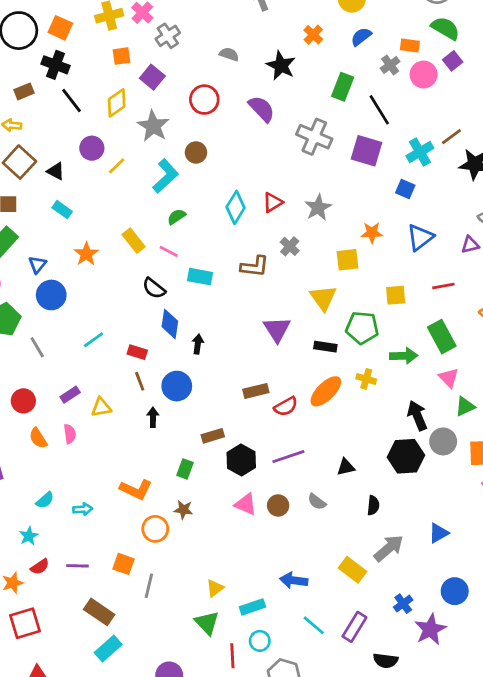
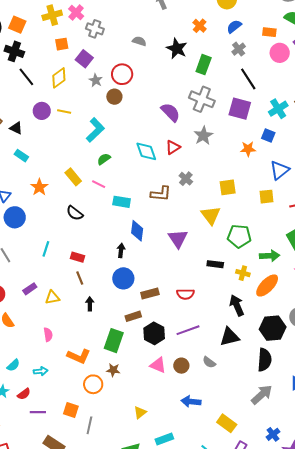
gray cross: (168, 36) -> (95, 29), turned -36
gray cross: (390, 65) -> (239, 49), moved
green rectangle: (343, 87) -> (204, 65), moved
purple semicircle: (262, 109) -> (170, 112), moved
gray star: (153, 126) -> (96, 80), moved, size x0.6
brown circle: (196, 152) -> (114, 97), moved
yellow line: (117, 166) -> (64, 112), moved, turned 56
cyan diamond: (236, 207) -> (146, 151), turned -50
gray star: (318, 208) -> (203, 135), moved
orange star: (372, 233) -> (248, 149), moved
black semicircle: (154, 288) -> (75, 213), moved
yellow square: (396, 295) -> (266, 197), moved
blue diamond: (170, 324) -> (137, 231), moved
cyan line: (94, 340) -> (46, 249), turned -35
black rectangle: (325, 347) -> (215, 264), moved
blue circle: (177, 386) -> (123, 278), moved
brown rectangle: (256, 391) -> (150, 294), moved
orange ellipse: (326, 391) -> (267, 285), moved
red semicircle: (286, 406) -> (185, 294), turned 30
black arrow: (417, 416) -> (237, 305), moved
pink semicircle: (70, 434) -> (48, 335), moved
black triangle: (346, 467) -> (230, 337), size x1.5
green rectangle: (185, 469) -> (114, 341), size x1.6
black semicircle: (373, 505) -> (264, 360), moved, size x1.6
red semicircle: (40, 567) -> (24, 394), moved
yellow rectangle: (352, 570) -> (227, 423), moved
blue arrow: (294, 580) -> (191, 402), moved
yellow triangle: (215, 588) -> (140, 412), moved

